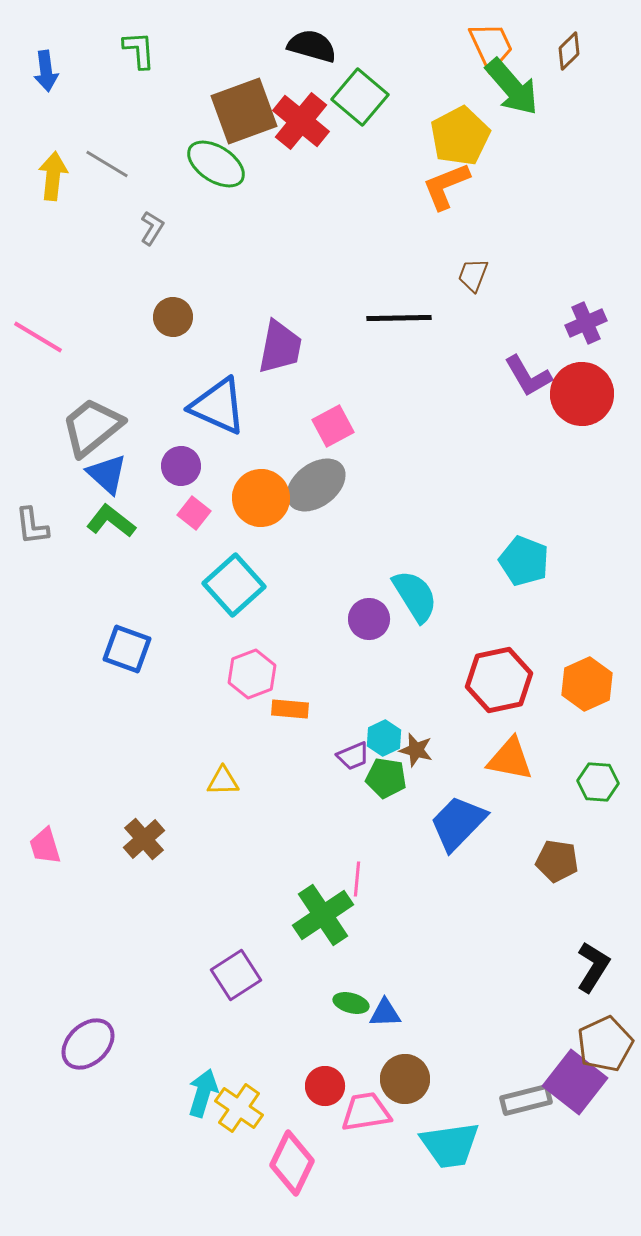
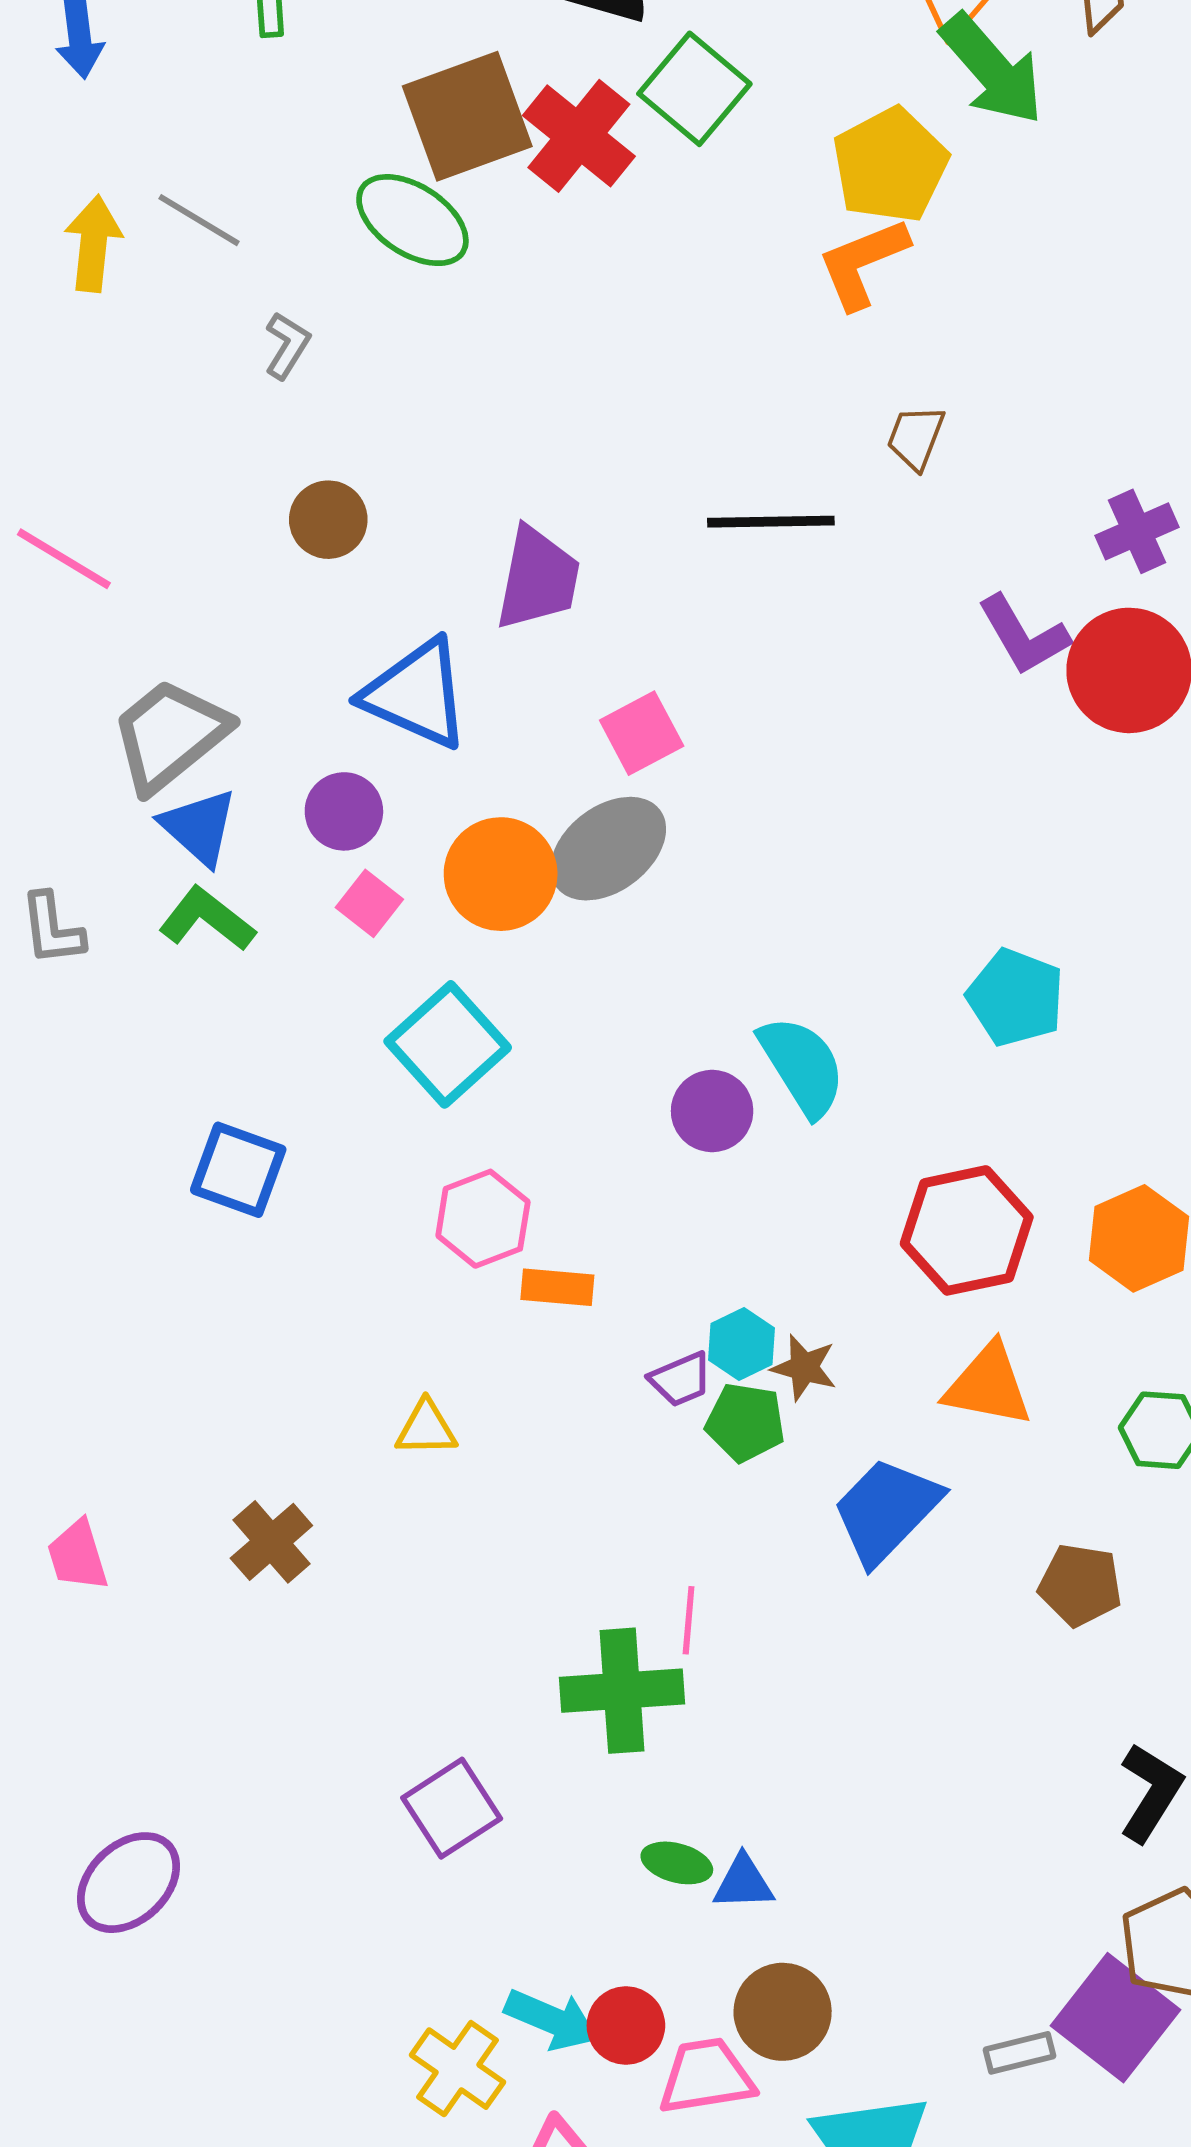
green cross: (323, 915) -> (622, 1691), turned 30
purple ellipse: (88, 1044) -> (129, 1883), moved
cyan arrow: (203, 1093) -> (551, 2020), moved, turned 96
gray rectangle: (526, 1100) -> (1020, 2053), size x0.7

